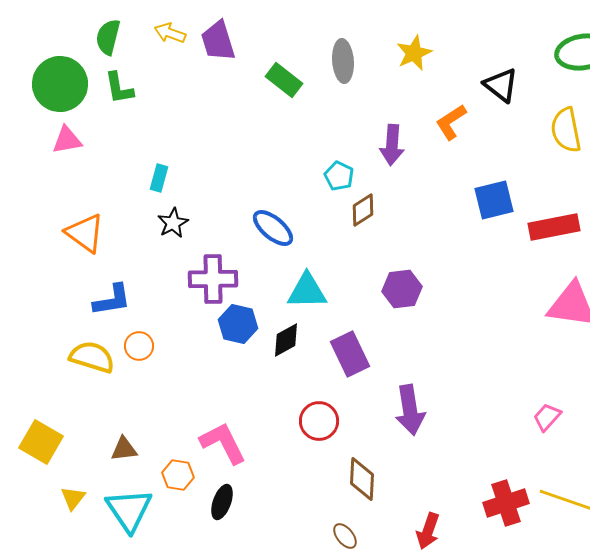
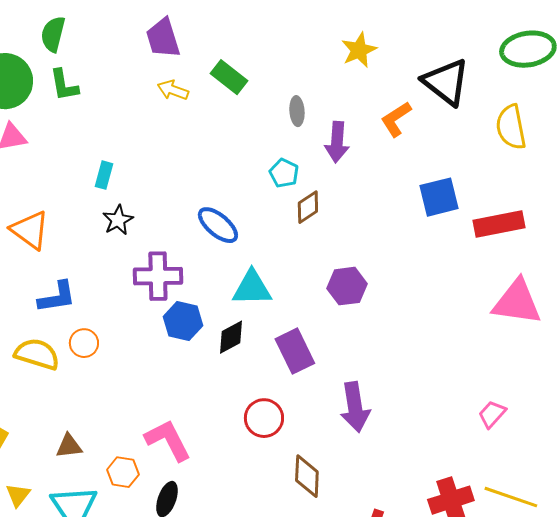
yellow arrow: (170, 33) -> (173, 90), moved
gray ellipse: (343, 61) -> (297, 111), moved, size x0.7
black triangle: (501, 85) -> (446, 82), size x1.4

